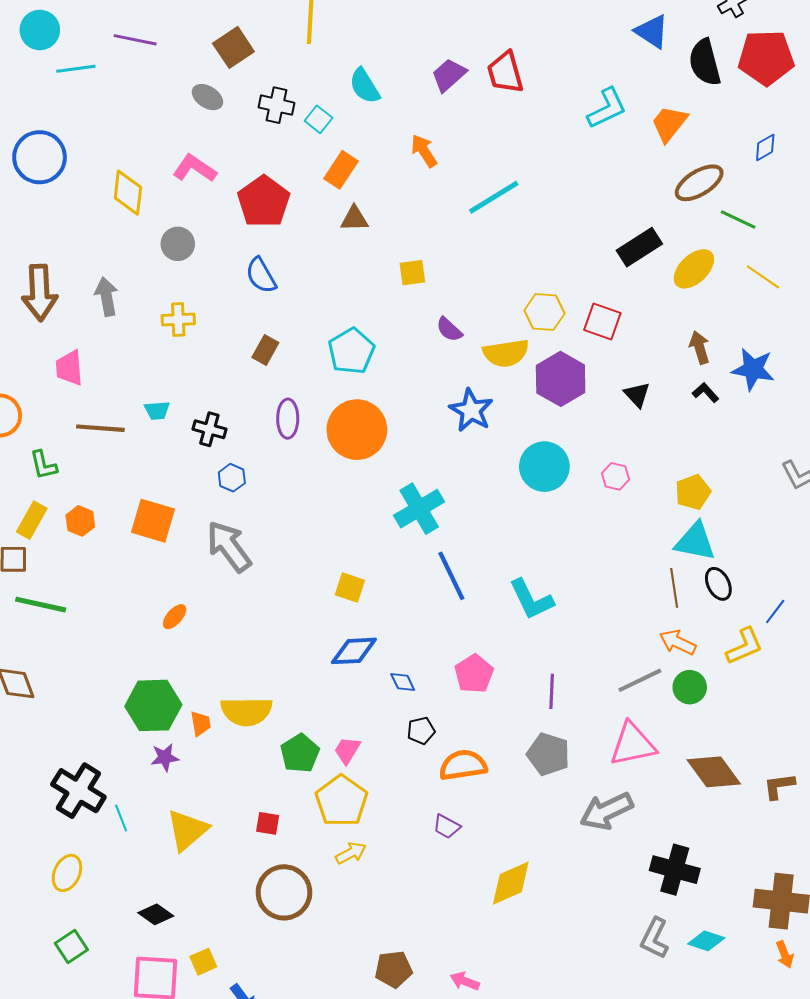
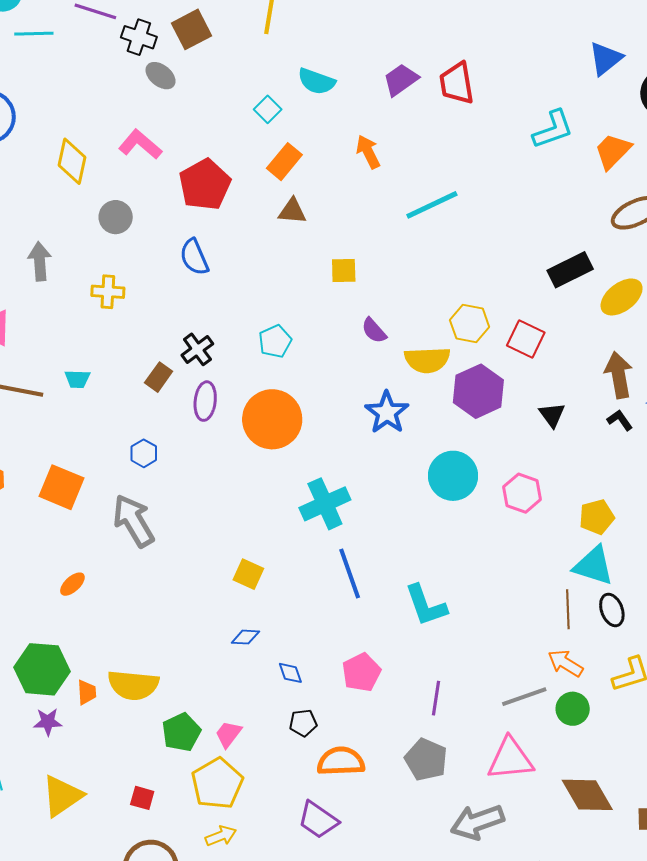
blue triangle: (652, 31) -> (605, 59), turned 42
cyan semicircle: (364, 86) -> (316, 81), turned -45
black cross: (277, 105) -> (139, 37), moved
brown arrow: (700, 347) -> (619, 375), size x1.4
brown rectangle: (265, 350) -> (159, 377), moved
cyan pentagon: (351, 351) -> (275, 341), size x0.7
black cross: (209, 429) -> (197, 349), moved, turned 32
pink hexagon: (616, 476) -> (522, 493), size x1.4
blue diamond: (354, 651) -> (245, 637), size x0.6
purple trapezoid: (447, 826) -> (318, 820), size x1.5

